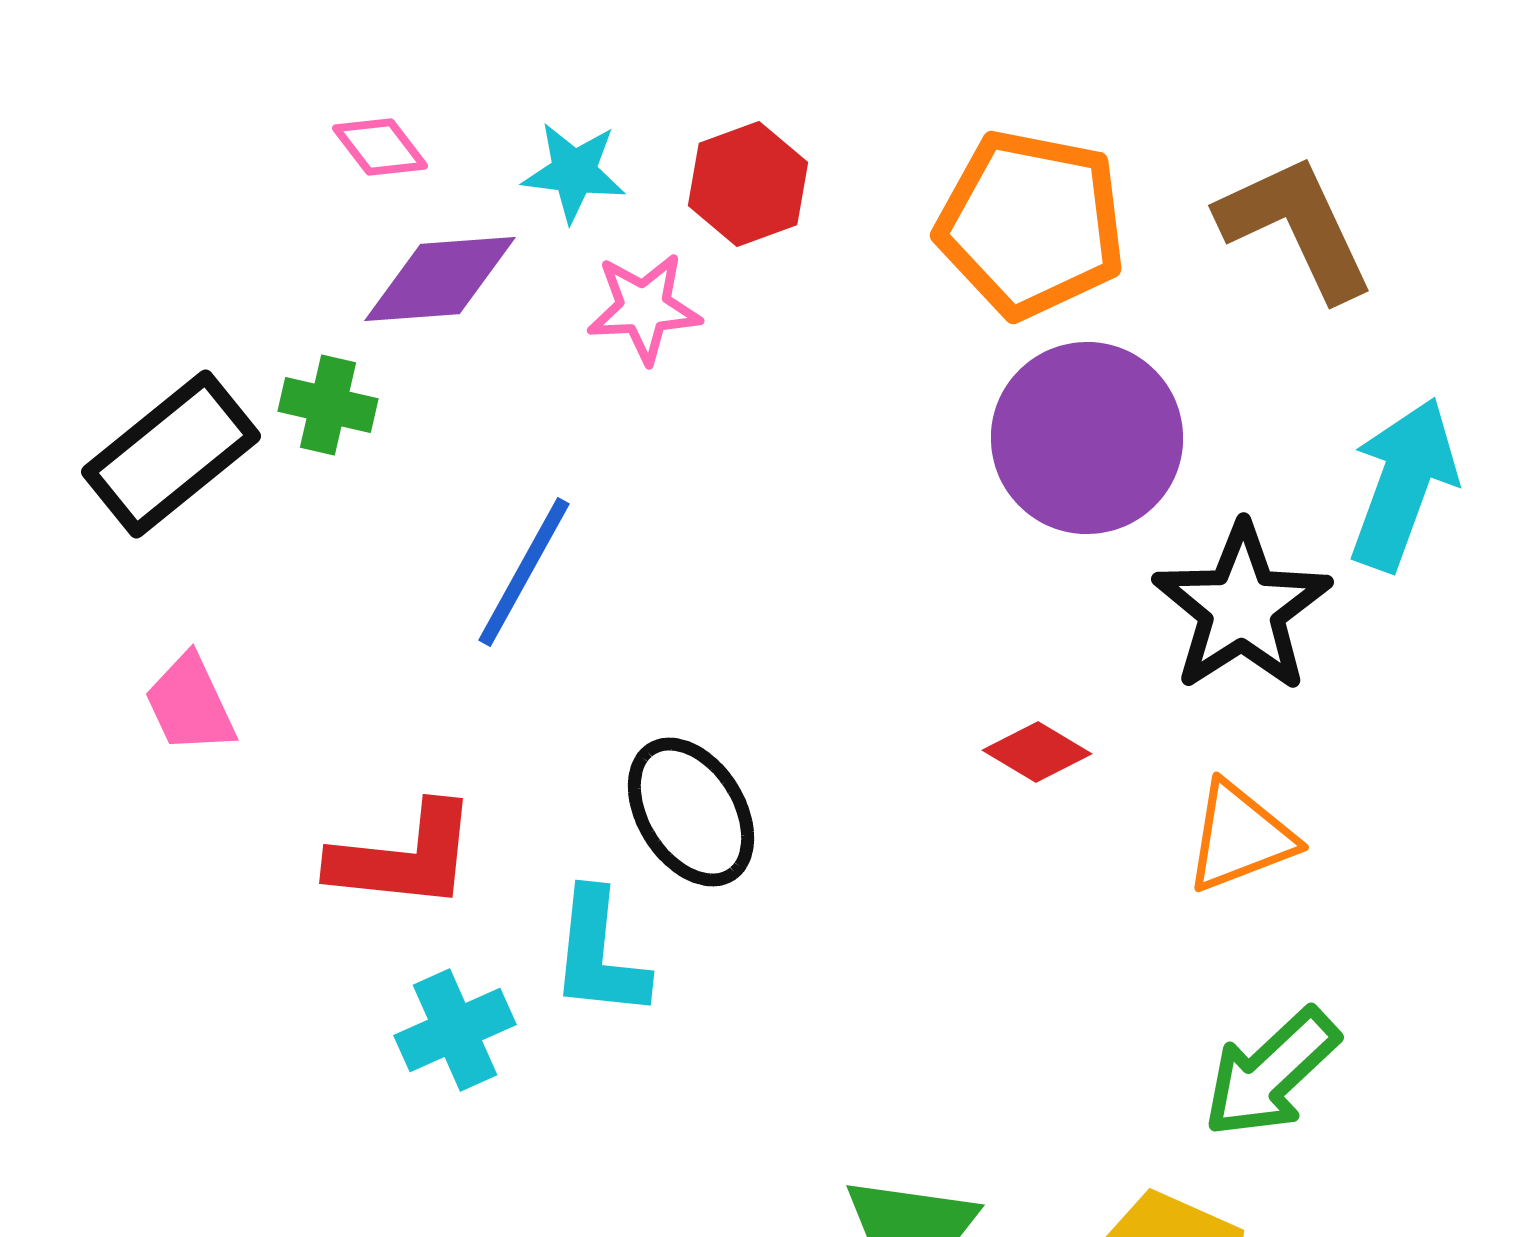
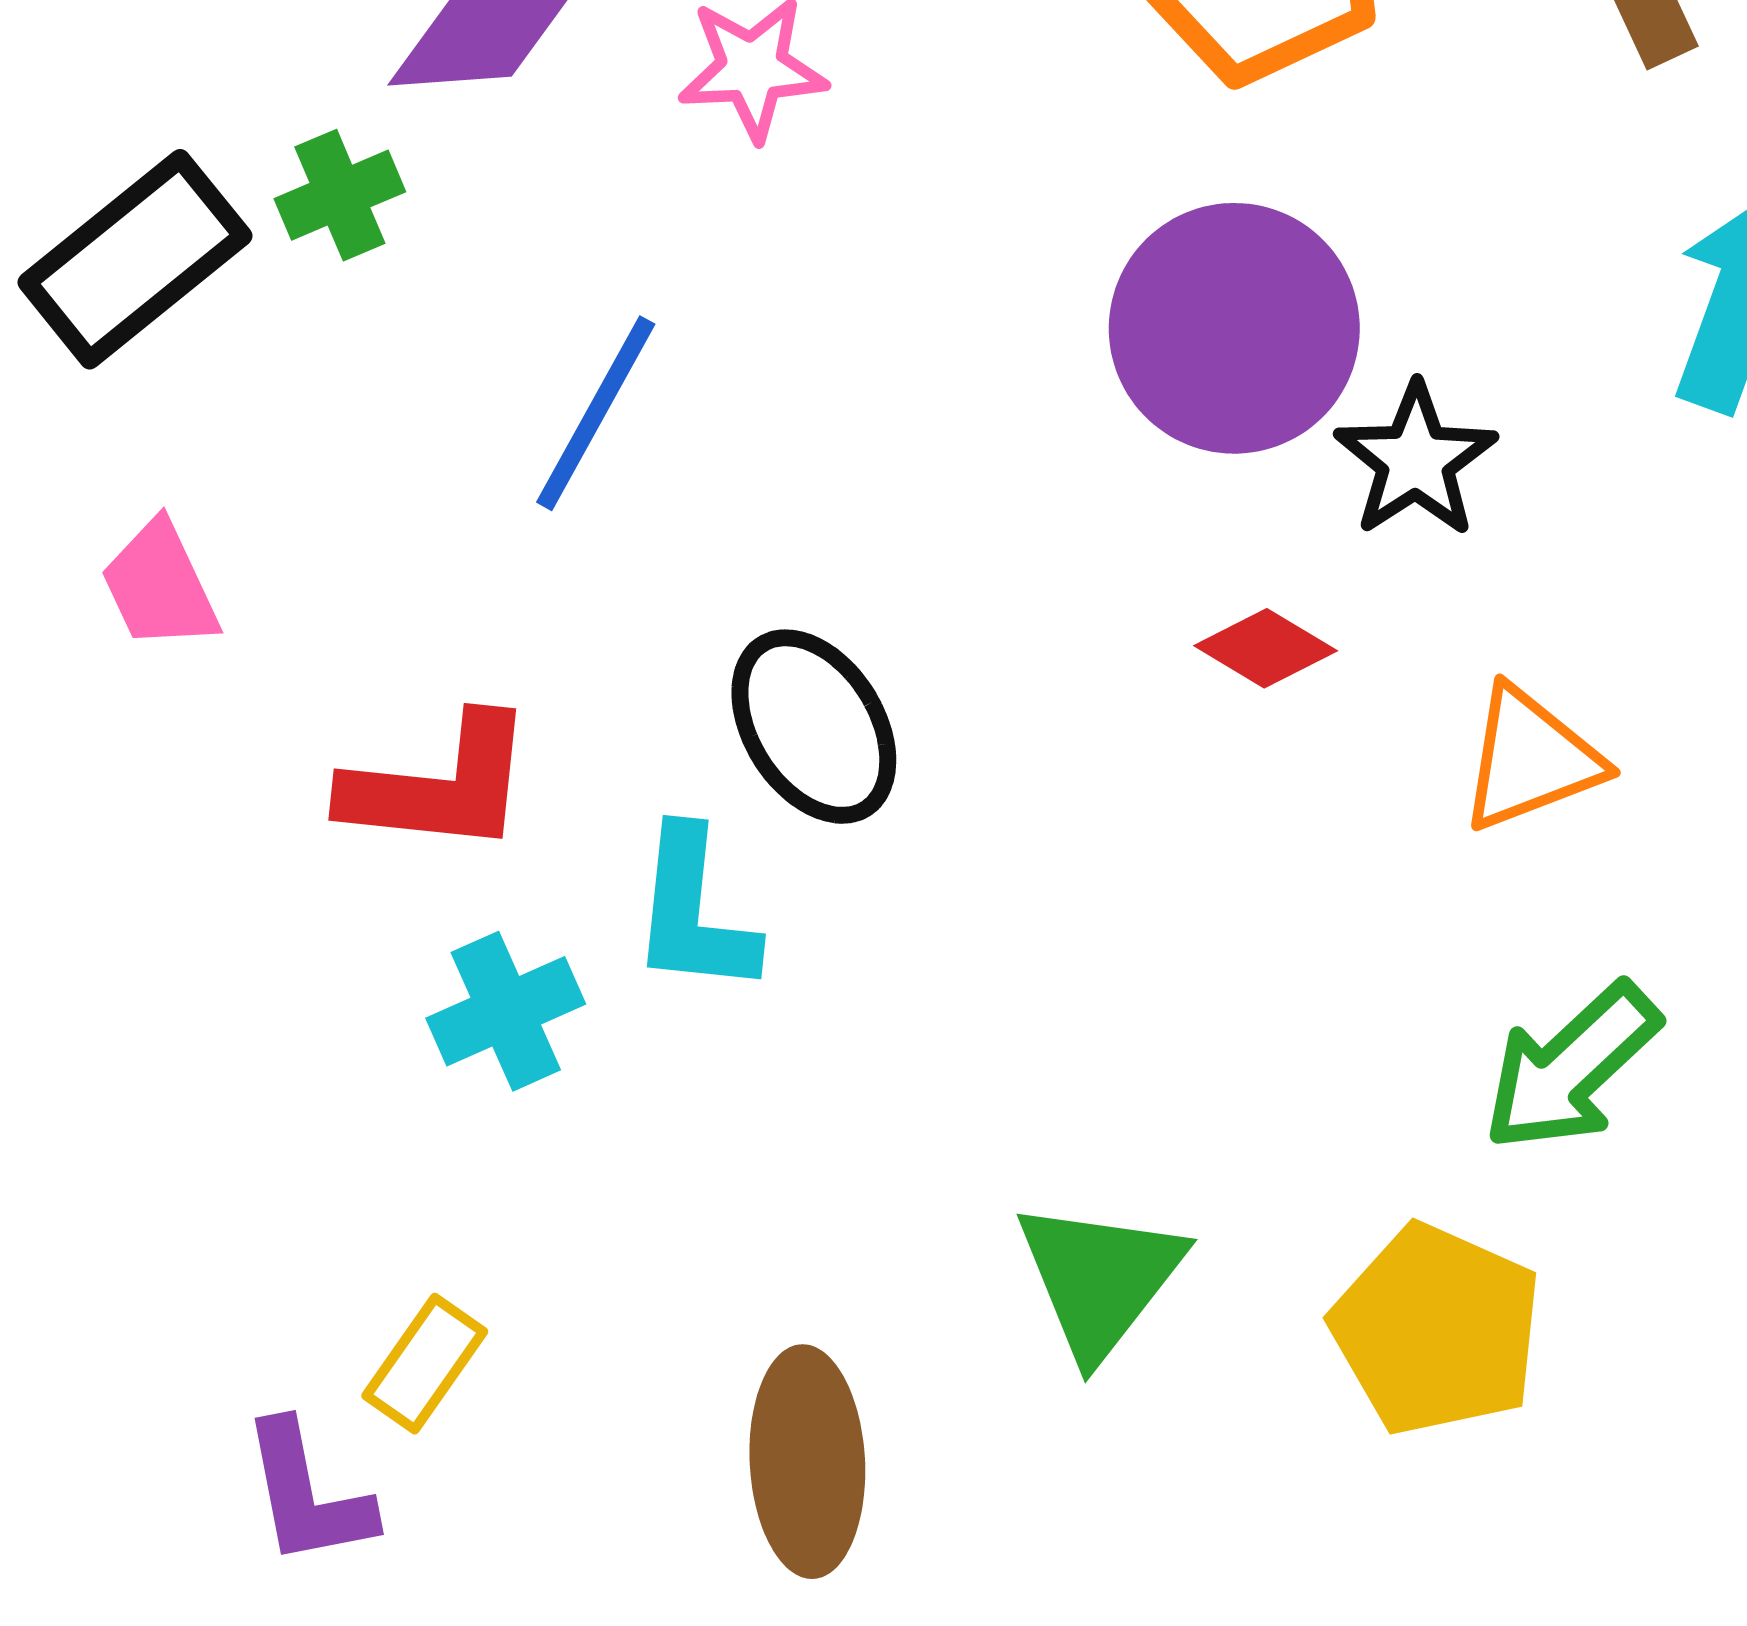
green cross: (328, 405) -> (340, 195), turned -36
purple circle: (1087, 438) -> (1234, 328), moved
black star: (1242, 608) -> (1416, 460), moved, size x0.7

